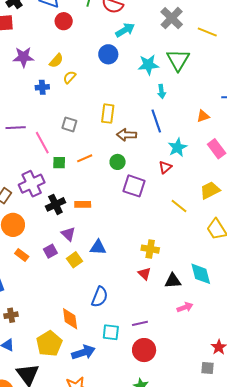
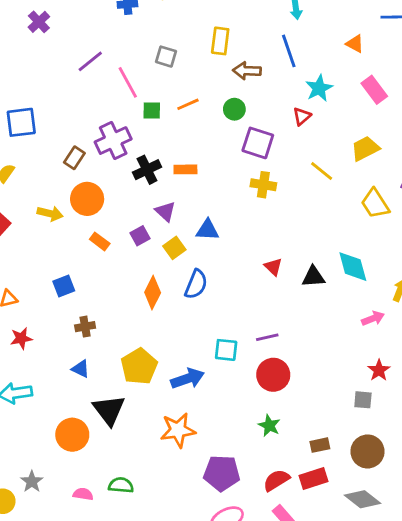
orange triangle: (203, 116) -> (355, 44), turned 48
purple line: (16, 128) -> (90, 61), turned -36
yellow cross: (150, 249) -> (263, 185), moved
blue semicircle: (100, 297) -> (196, 284), moved
pink arrow: (185, 307) -> (373, 318), moved
orange diamond: (70, 319) -> (153, 292), moved, turned 35

